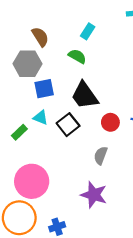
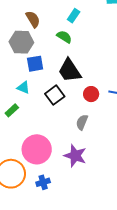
cyan triangle: (41, 118) -> (23, 88), moved
green rectangle: (19, 132) -> (12, 110), moved
pink circle: (32, 181) -> (37, 149), moved

